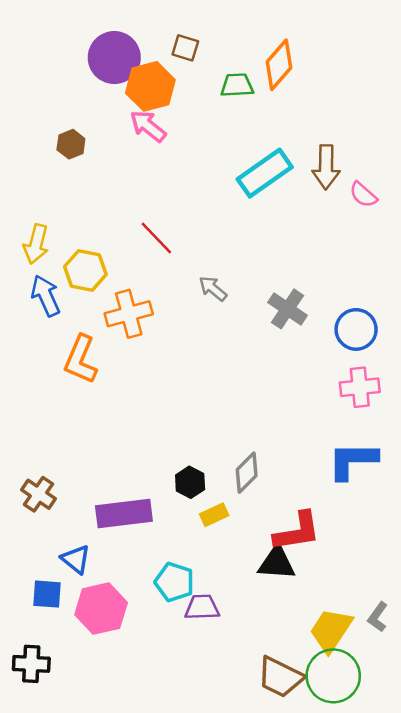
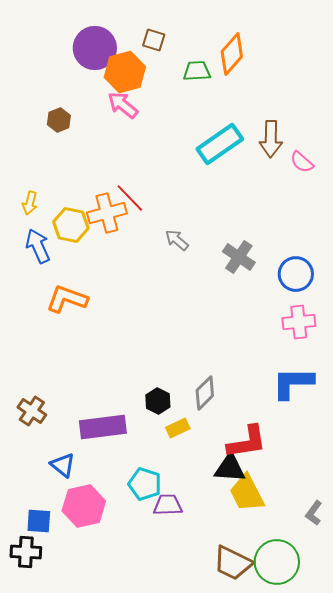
yellow arrow: (36, 244) -> (30, 203), size x0.7
orange cross: (129, 314) -> (107, 213), moved
orange L-shape: (81, 360) -> (67, 299), turned 87
blue square: (47, 594) -> (39, 521), moved
yellow trapezoid: (331, 630) -> (247, 493), moved, turned -60

